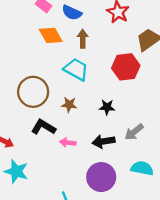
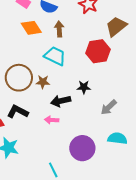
brown star: (69, 105) -> (43, 82), moved
black L-shape: (43, 127) -> (18, 112), moved
black arrow: (104, 141) -> (61, 101), moved

